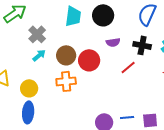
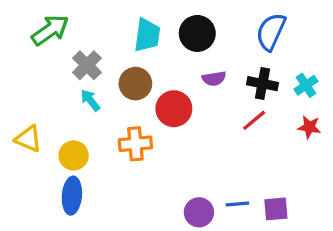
cyan arrow: (39, 55) -> (90, 100), turned -88
brown circle: (66, 55) -> (135, 84), moved
red line: (128, 67) -> (254, 120), moved

